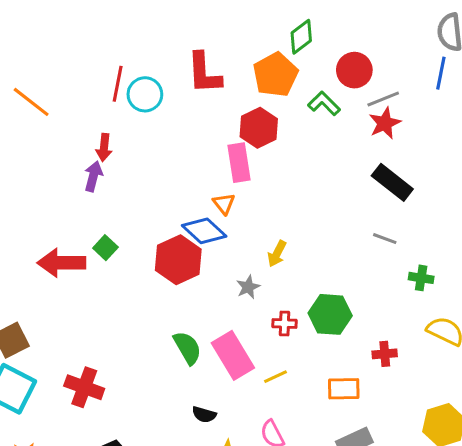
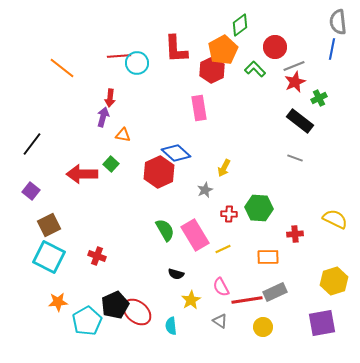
red line: (118, 84) -> (119, 56), turned 75
red hexagon: (259, 128) -> (212, 70), moved
orange triangle: (224, 204) -> (123, 135), moved, turned -42
green cross: (421, 278) -> (319, 98), moved, turned -35
red cross: (84, 387) -> (97, 256), size x0.7

